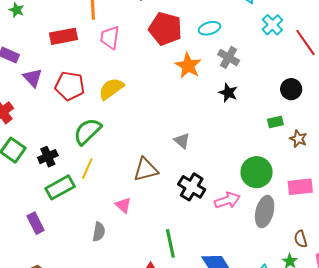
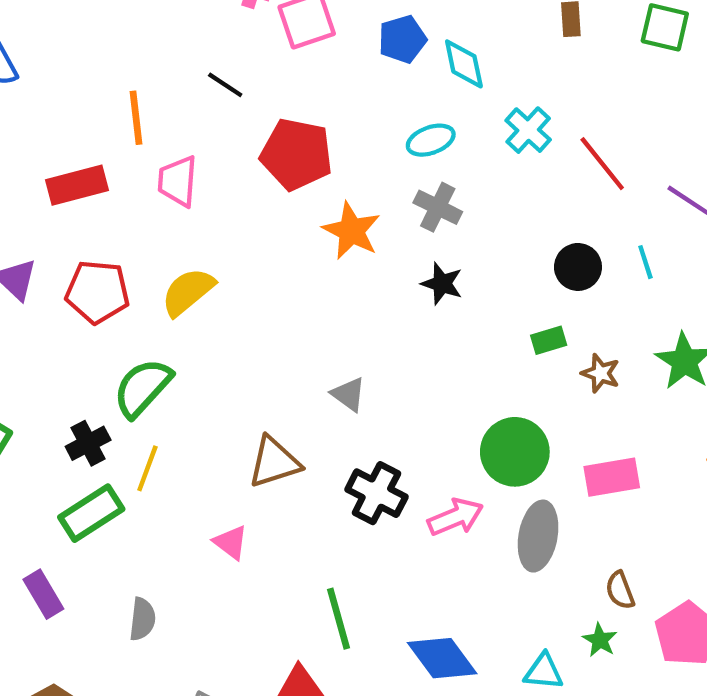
cyan ellipse: (209, 28) -> (431, 140), moved
black cross: (48, 157) -> (88, 443), moved
gray semicircle: (99, 232) -> (142, 619), moved

